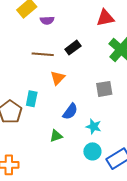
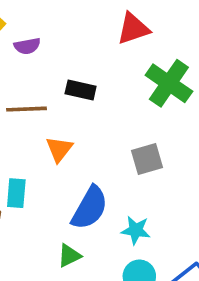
black rectangle: (73, 48) -> (81, 90), turned 56
blue semicircle: (70, 111) -> (90, 208), size x1.4

